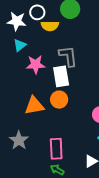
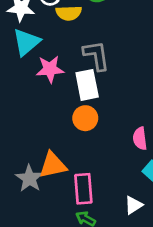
cyan triangle: (20, 45) -> (26, 42), size x1.5
orange triangle: (34, 106) -> (53, 165), moved

